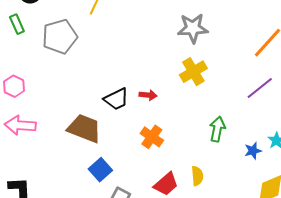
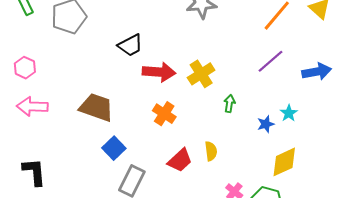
yellow cross: (193, 72) -> (201, 74), moved
red arrow: (148, 95) -> (159, 72), size x1.8
black trapezoid: (116, 99) -> (130, 45), moved
green arrow: (217, 129) -> (229, 104), size x0.7

